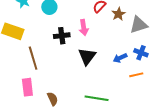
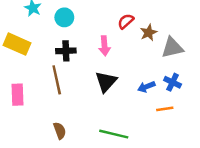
black cross: (62, 36) -> (66, 51), moved
brown line: (33, 58) -> (57, 80), moved
pink rectangle: (27, 87) -> (17, 95), moved

